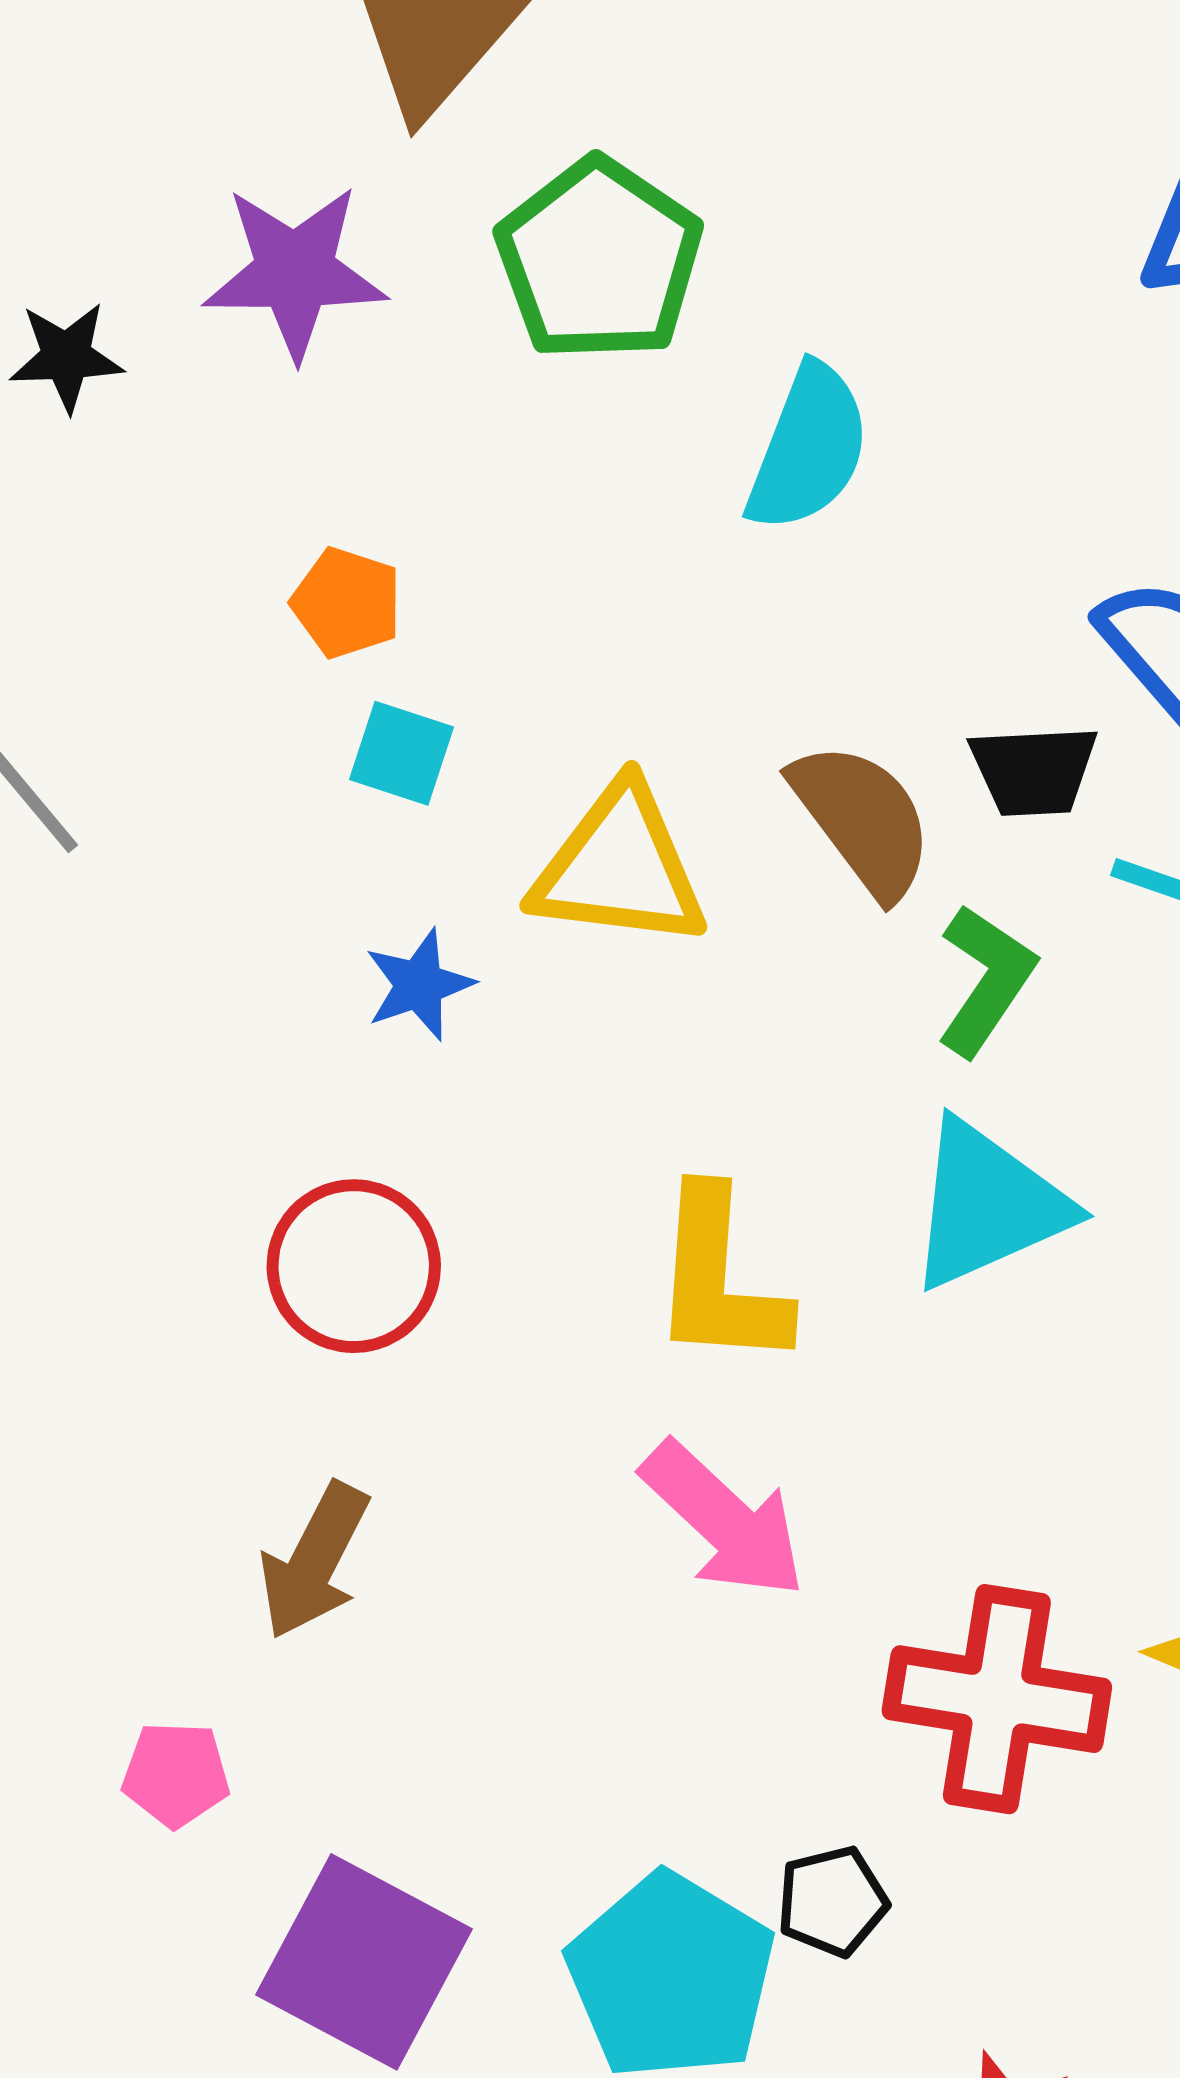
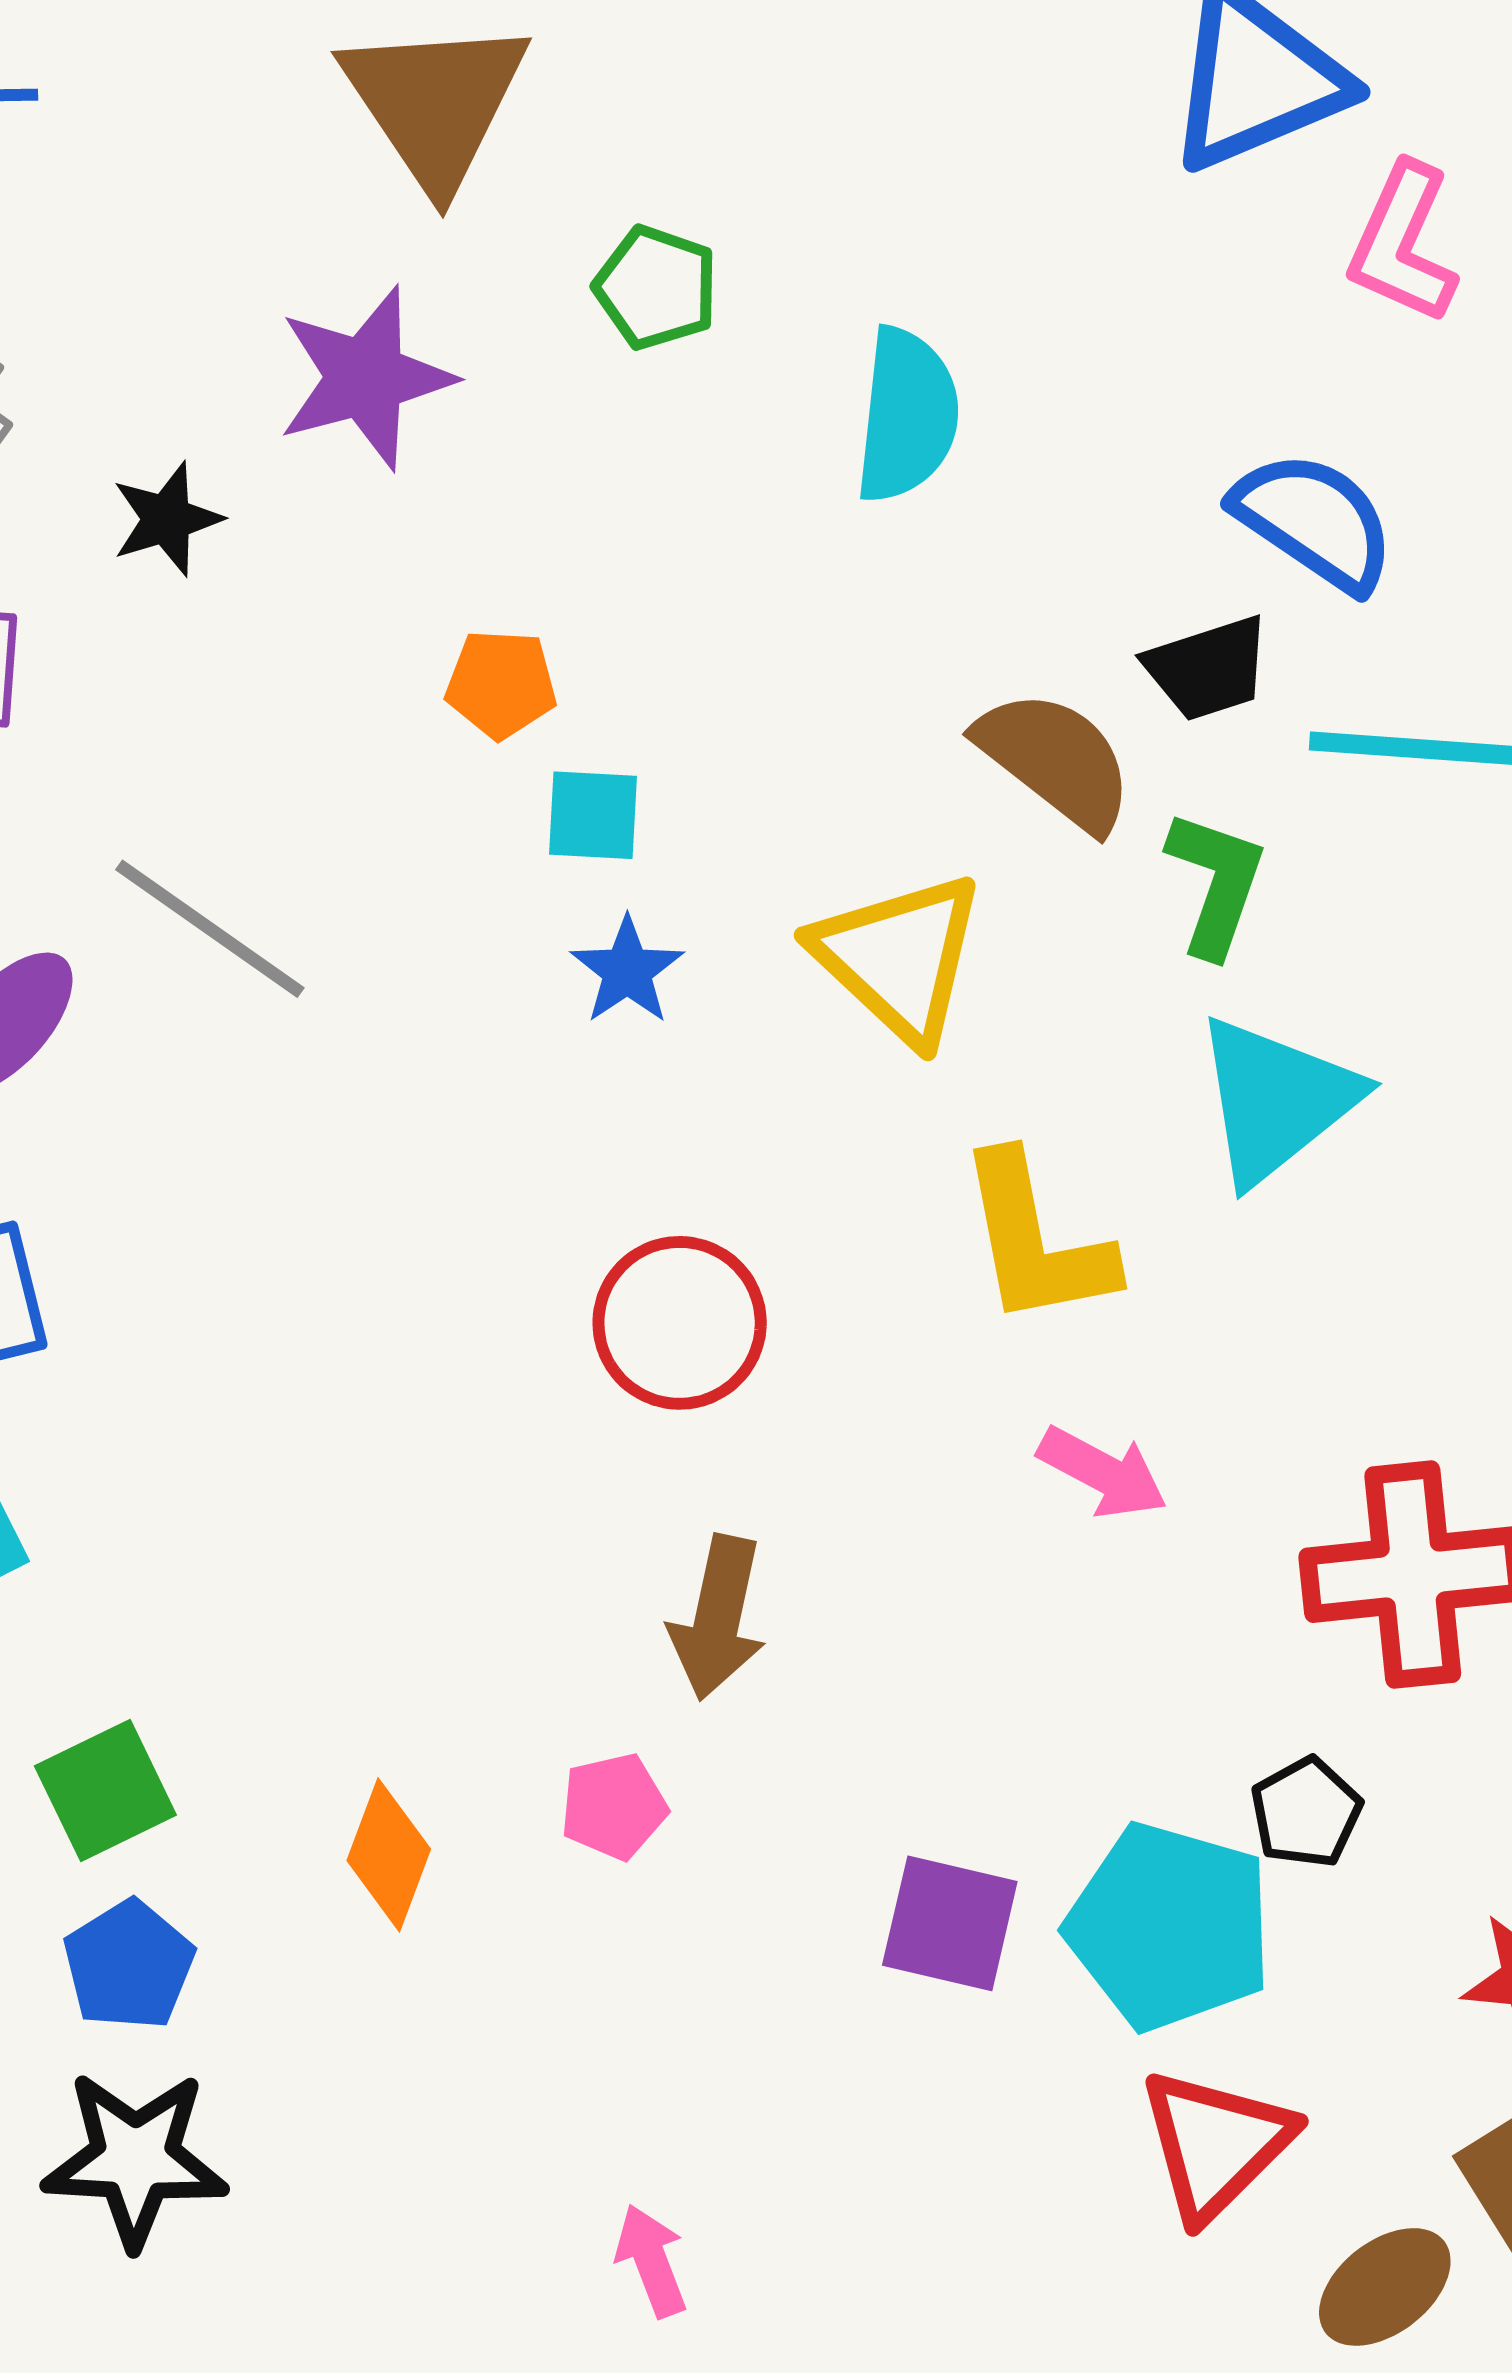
green pentagon: (599, 260) -> (656, 287), size x0.6
yellow triangle: (619, 867) -> (899, 958), moved, turned 51
blue star: (419, 985) -> (627, 971), moved
pink arrow: (724, 1520) -> (1103, 1472), size x0.7
pink pentagon: (176, 1774) -> (614, 1806), moved
purple square: (364, 1962) -> (950, 1923), moved, size x0.7

